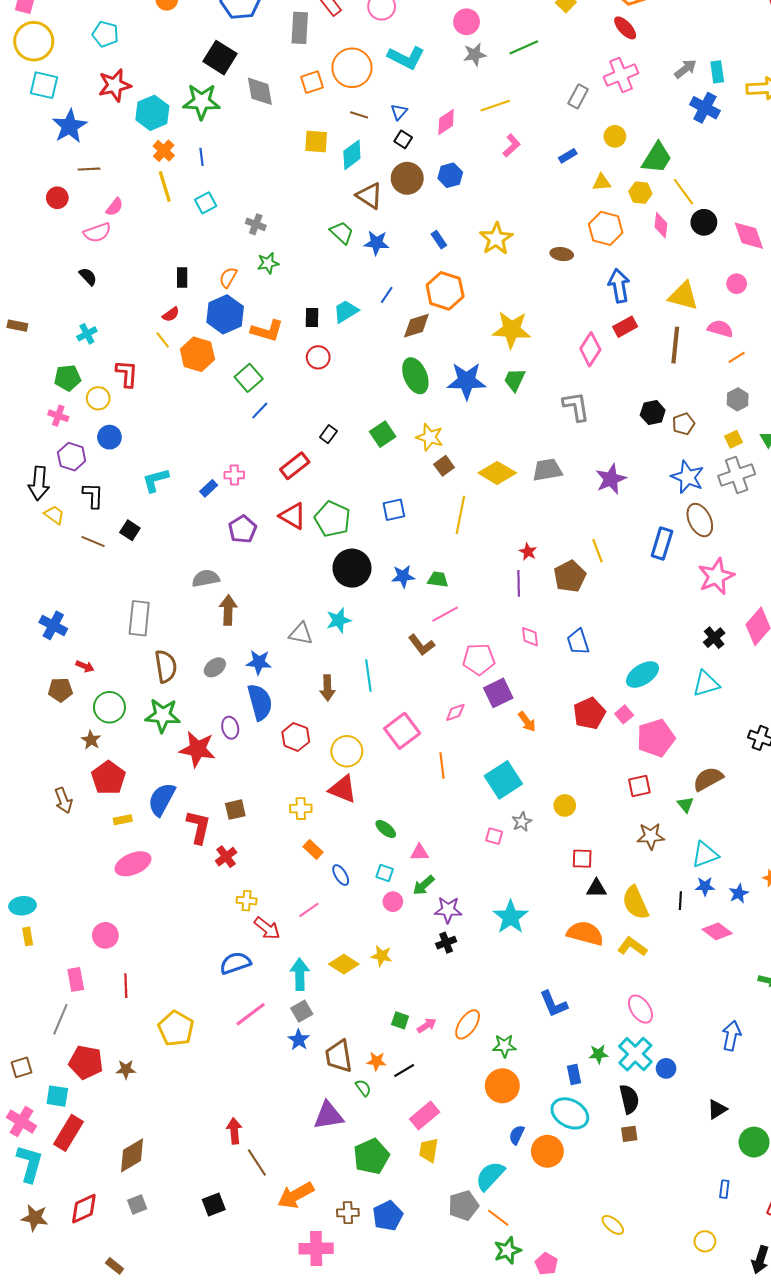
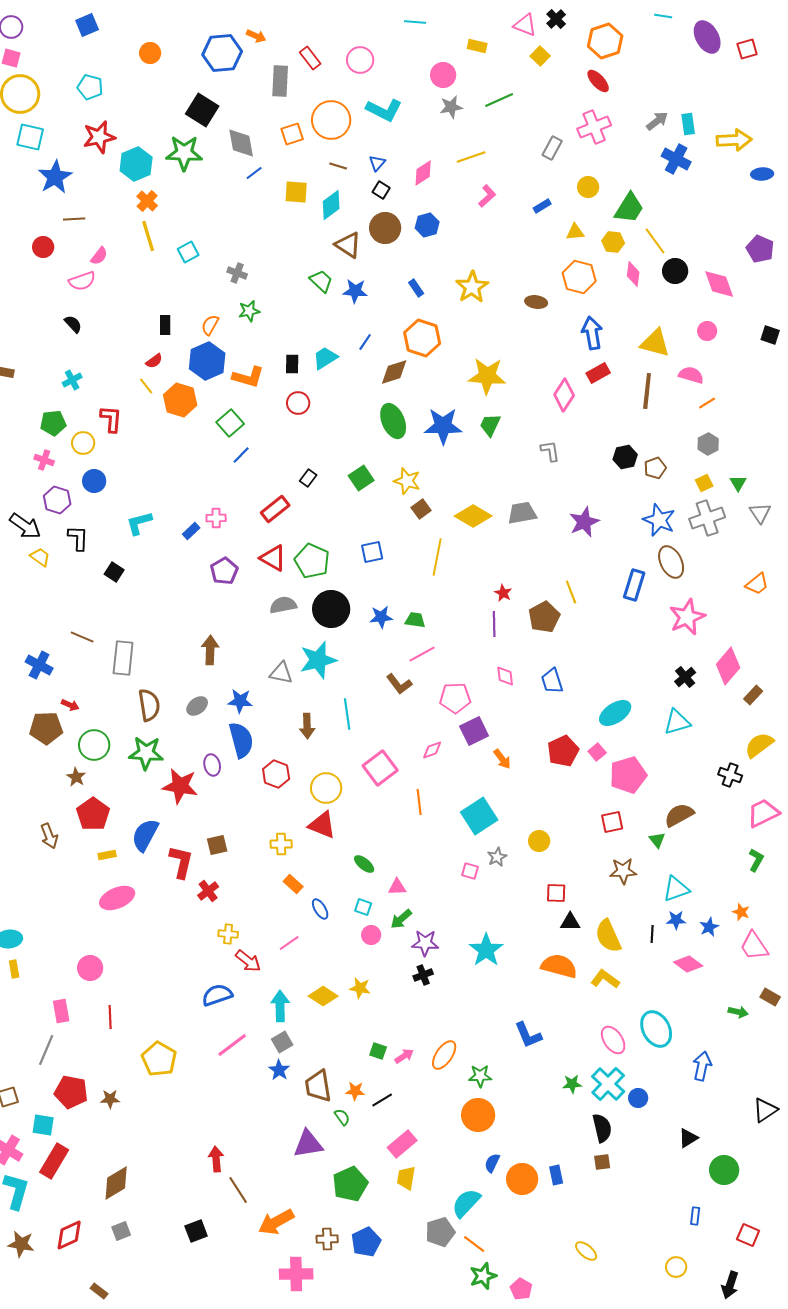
blue line: (202, 157) -> (254, 173), moved, turned 60
gray L-shape: (576, 406) -> (550, 451), size x0.7
black arrow: (39, 483) -> (25, 526), turned -60
brown line: (93, 542) -> (82, 637), moved
gray semicircle: (206, 578) -> (283, 605), moved
cyan star: (339, 620) -> (318, 660), size x1.5
brown pentagon: (60, 690) -> (46, 728), size x1.4
blue rectangle: (574, 1075) -> (556, 1175), moved
cyan ellipse: (570, 1113) -> (656, 1029), moved, turned 33

